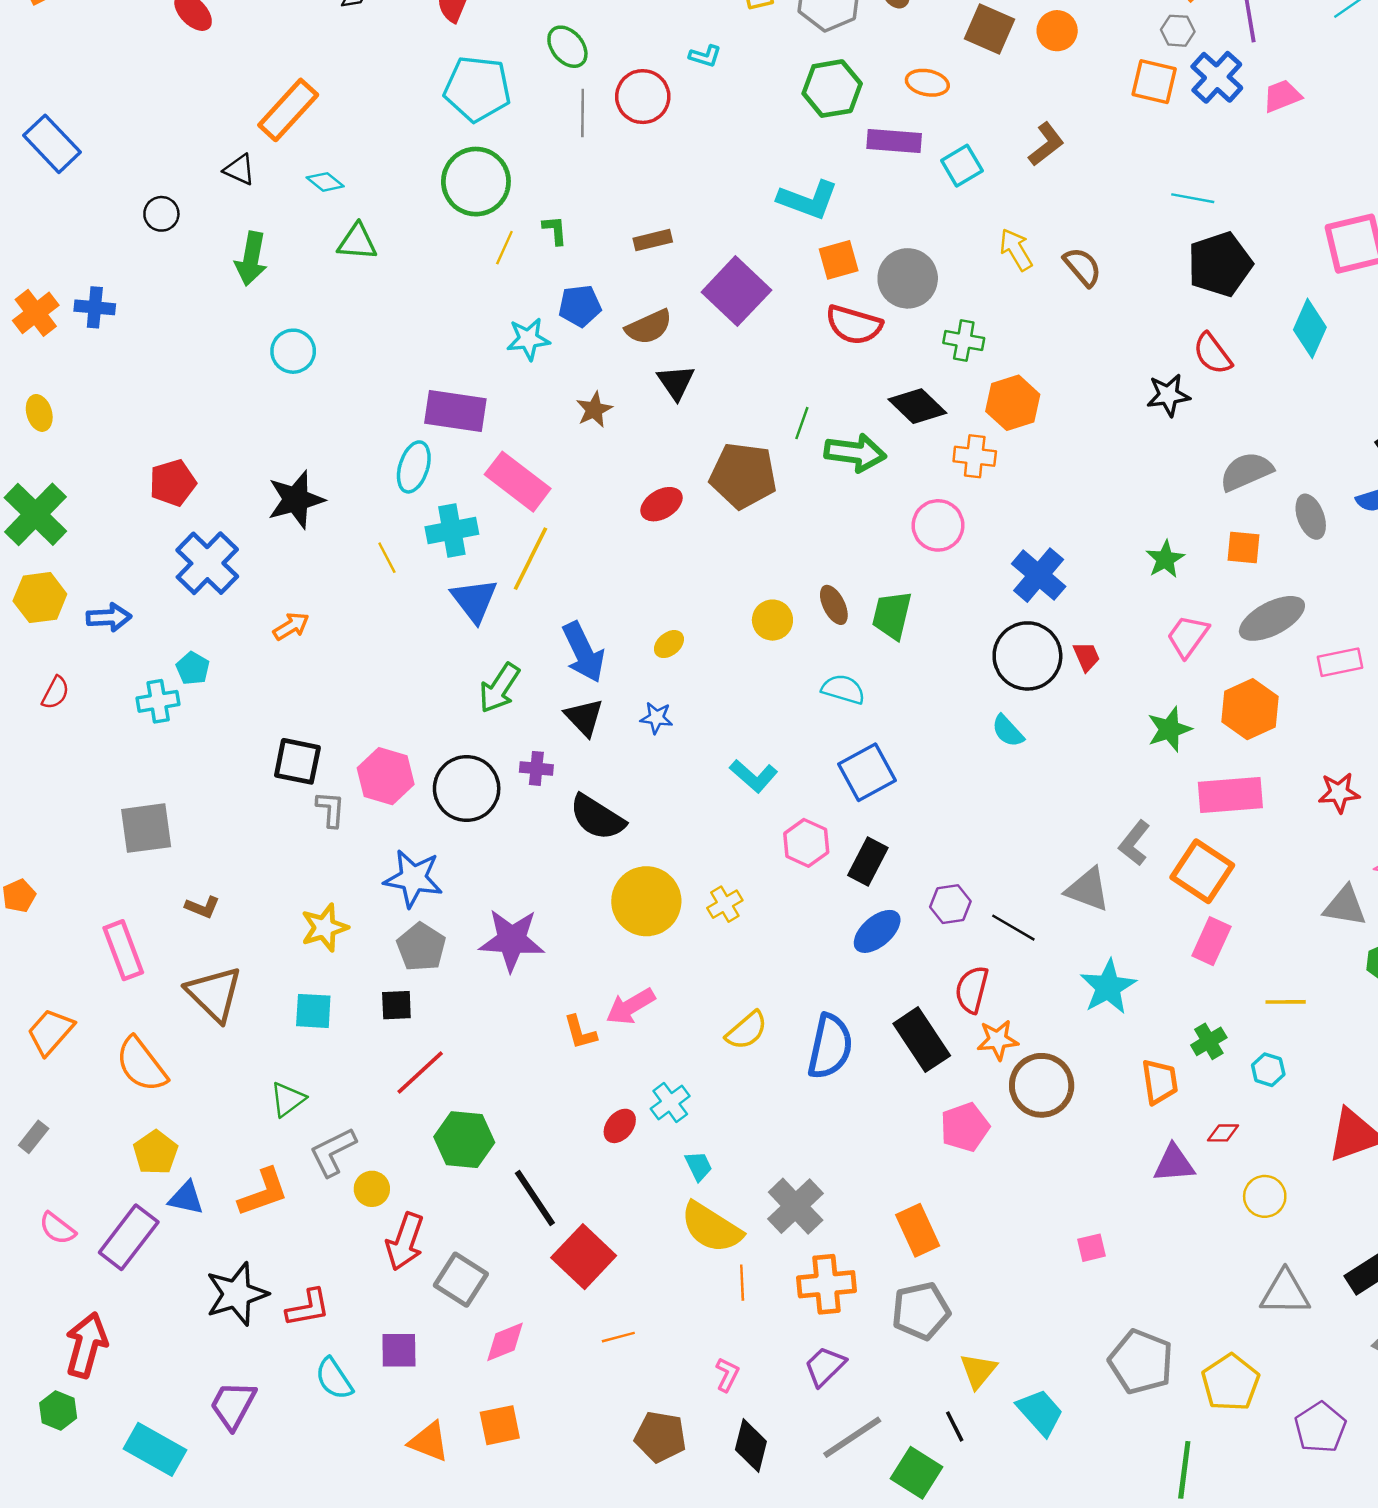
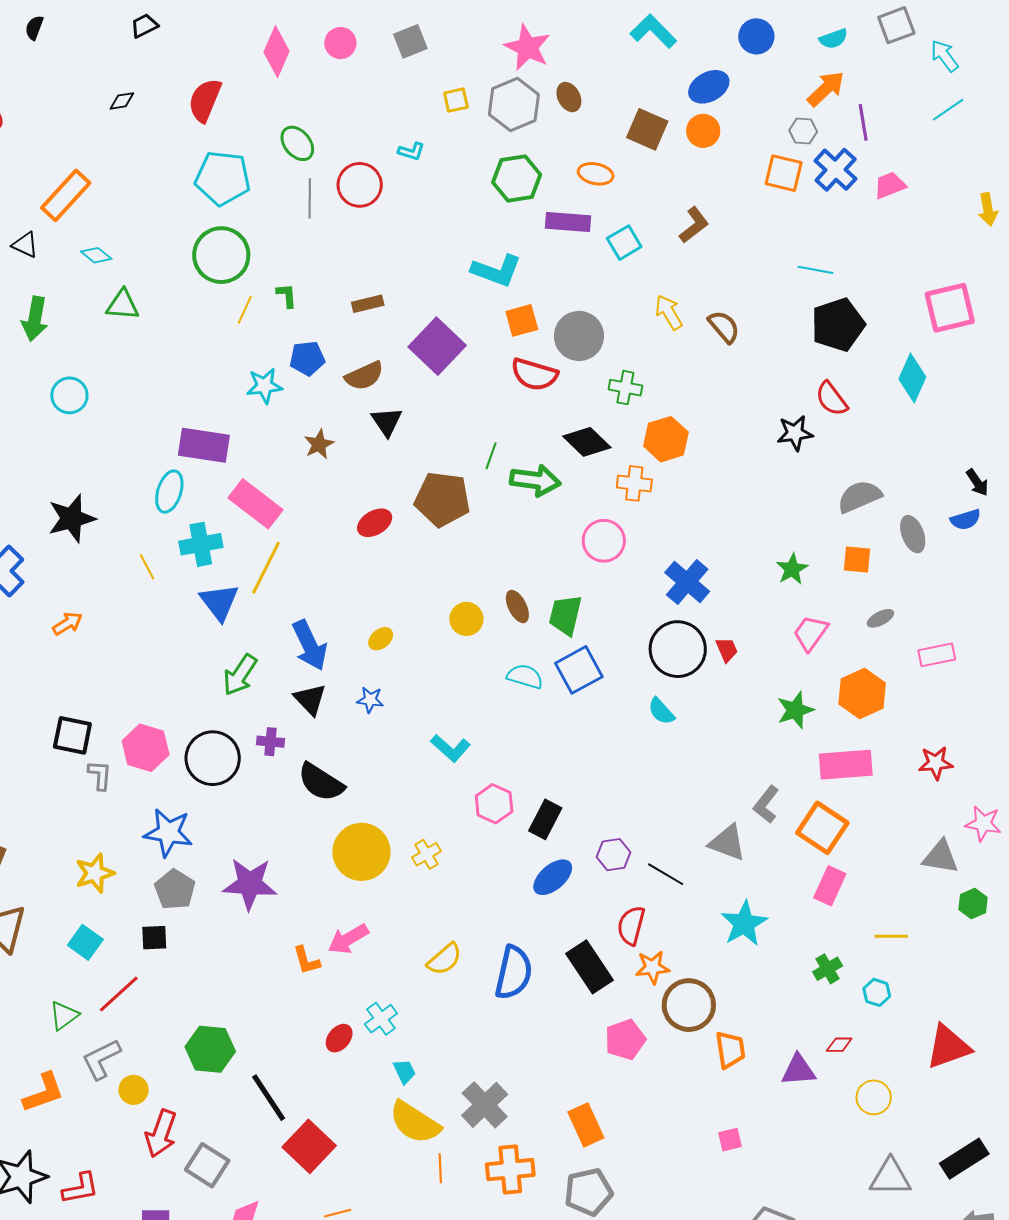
gray ellipse: (1272, 618) -> (880, 618), size x0.5
blue square: (867, 772) -> (579, 670), moved
cyan square: (313, 1011) -> (85, 942), turned 32
red line: (420, 1073) -> (119, 994), moved
orange trapezoid: (1160, 1082) -> (730, 1050), moved

